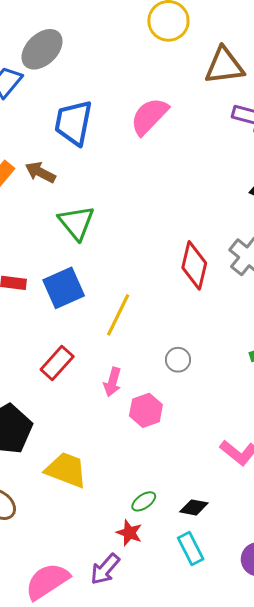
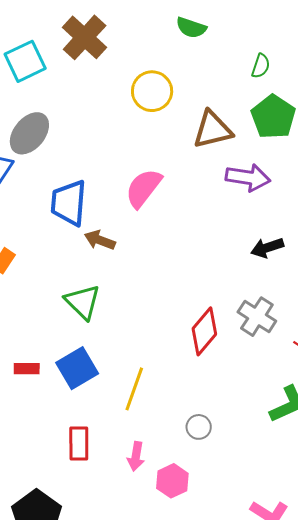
brown arrow: (40, 172) -> (100, 240), moved
red diamond: (194, 265) -> (204, 331), turned 33
red rectangle: (57, 363) -> (79, 444), turned -36

